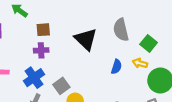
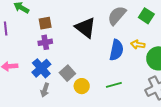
gray semicircle: (121, 30) -> (117, 16), turned 60
green square: (149, 43) -> (146, 16), moved
blue semicircle: (116, 67) -> (116, 50), size x1.5

